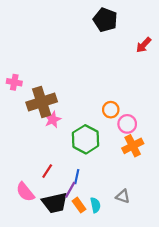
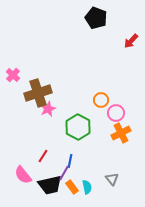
pink cross: (14, 82) -> (13, 75), turned 32
gray triangle: (123, 196) -> (112, 179), turned 32

